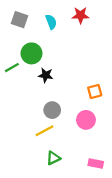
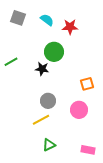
red star: (81, 15) -> (70, 27), moved
cyan semicircle: (51, 22) -> (47, 20), turned -32
green circle: (31, 53) -> (54, 52), moved

